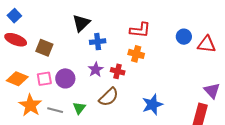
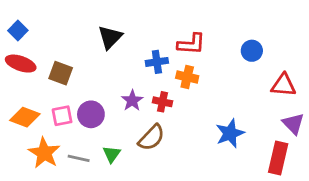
blue cross: (98, 42) -> (157, 62), moved
red triangle: (207, 44) -> (284, 85), moved
blue star: (152, 105) -> (230, 133), moved

